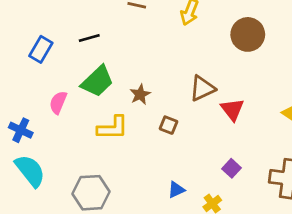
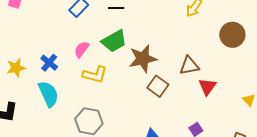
brown star: (140, 94) -> (143, 59), size x1.8
brown square: (168, 125) -> (158, 86), size x1.5
yellow L-shape: (113, 128) -> (95, 75), moved

